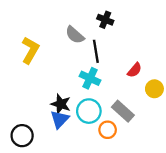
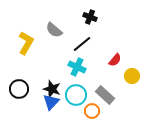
gray semicircle: (75, 35) -> (54, 30), moved
black line: (96, 51) -> (82, 44), turned 60
black circle: (22, 136) -> (19, 89), moved

